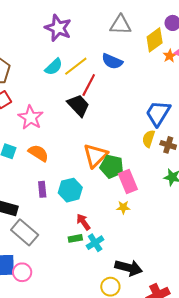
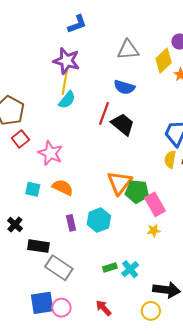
yellow line: (76, 66) -> (65, 82), moved, turned -35
black trapezoid: (78, 105) -> (123, 124), moved
red arrow: (83, 222) -> (104, 308), moved

